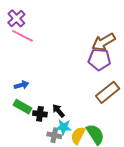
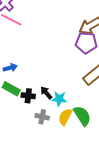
cyan star: (64, 127) -> (59, 99), moved

